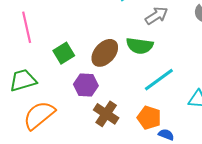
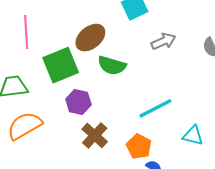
green semicircle: (140, 46) -> (112, 65), moved
green square: (64, 53) -> (61, 65), size x1.6
brown ellipse: (105, 53) -> (90, 38), moved

